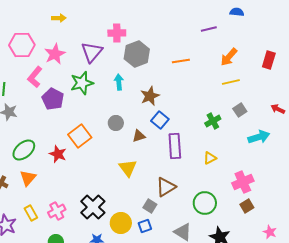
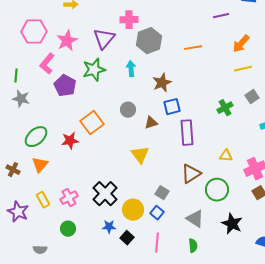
blue square: (160, 120) -> (172, 107), turned 36
red star: (58, 154) -> (70, 141), turned -30
yellow triangle: (210, 158) -> (226, 156), moved, turned 32
brown triangle: (166, 187) -> (191, 174), moved
blue square: (145, 226) -> (157, 213), turned -32

